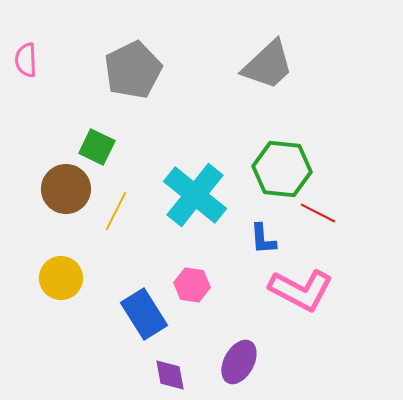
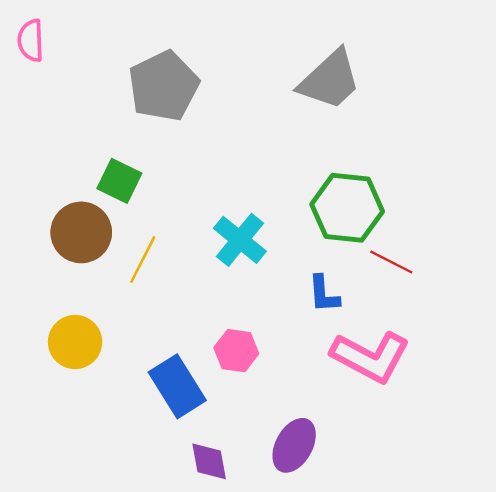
pink semicircle: (26, 60) -> (31, 40), moved
cyan cross: (195, 195) -> (240, 240), size x0.7

